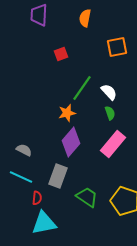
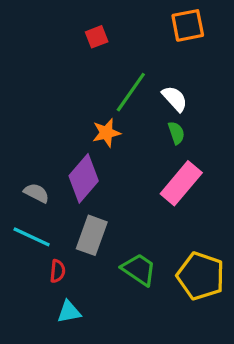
purple diamond: (71, 142) -> (84, 178), moved
cyan triangle: (44, 223) -> (69, 312), size x0.6

